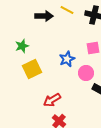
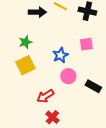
green star: (22, 46) -> (25, 42), moved
pink circle: (86, 73) -> (68, 76), moved

